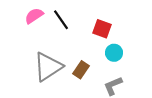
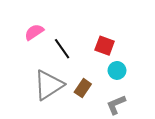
black line: (61, 20) -> (62, 49), moved

